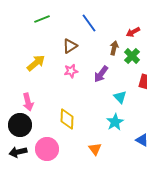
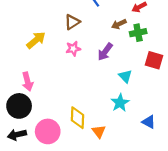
brown arrow: (114, 48) -> (119, 24), turned -128
green cross: (132, 56) -> (138, 33), turned 35
yellow diamond: (67, 119) -> (77, 118), moved

